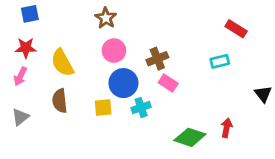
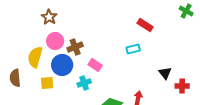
brown cross: (157, 59) -> (75, 47), moved
yellow semicircle: (62, 63) -> (35, 57), moved, turned 45
cyan cross: (141, 107) -> (84, 83), moved

